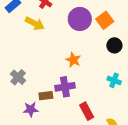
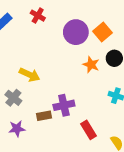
yellow arrow: (35, 23) -> (30, 75), moved
orange star: (73, 60) -> (91, 65), moved
purple star: (31, 109) -> (17, 129), moved

